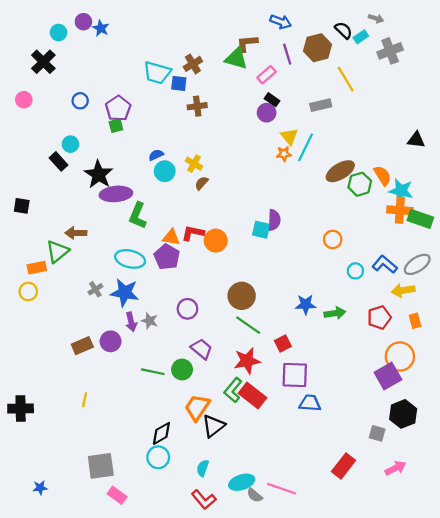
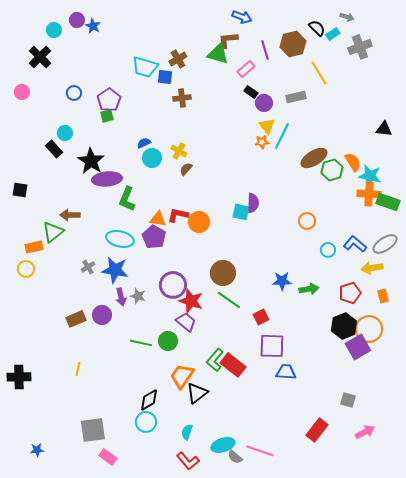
blue arrow: (281, 22) -> (242, 17), moved
purple circle: (267, 113) -> (264, 103), moved
purple circle: (187, 309) -> (173, 285), size x1.4
red star: (247, 361) -> (191, 301), moved, turned 30
black hexagon: (403, 414) -> (344, 326), moved

